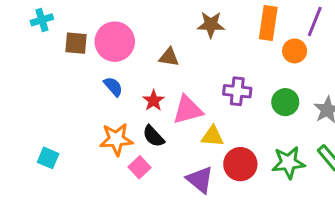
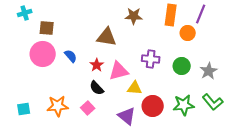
pink circle: (115, 42) -> (43, 54), moved
brown triangle: (169, 57) -> (107, 37), size x1.5
orange star: (116, 139) -> (58, 106), moved
cyan square: (48, 158) -> (24, 109), moved, turned -32

